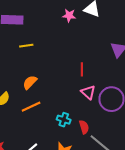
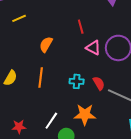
orange semicircle: (30, 82) -> (46, 44), moved
orange line: (31, 107) -> (41, 78), turned -42

